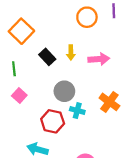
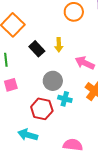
pink arrow: (99, 59) -> (85, 63), moved, turned -150
pink square: (19, 96) -> (11, 85), turned 32

